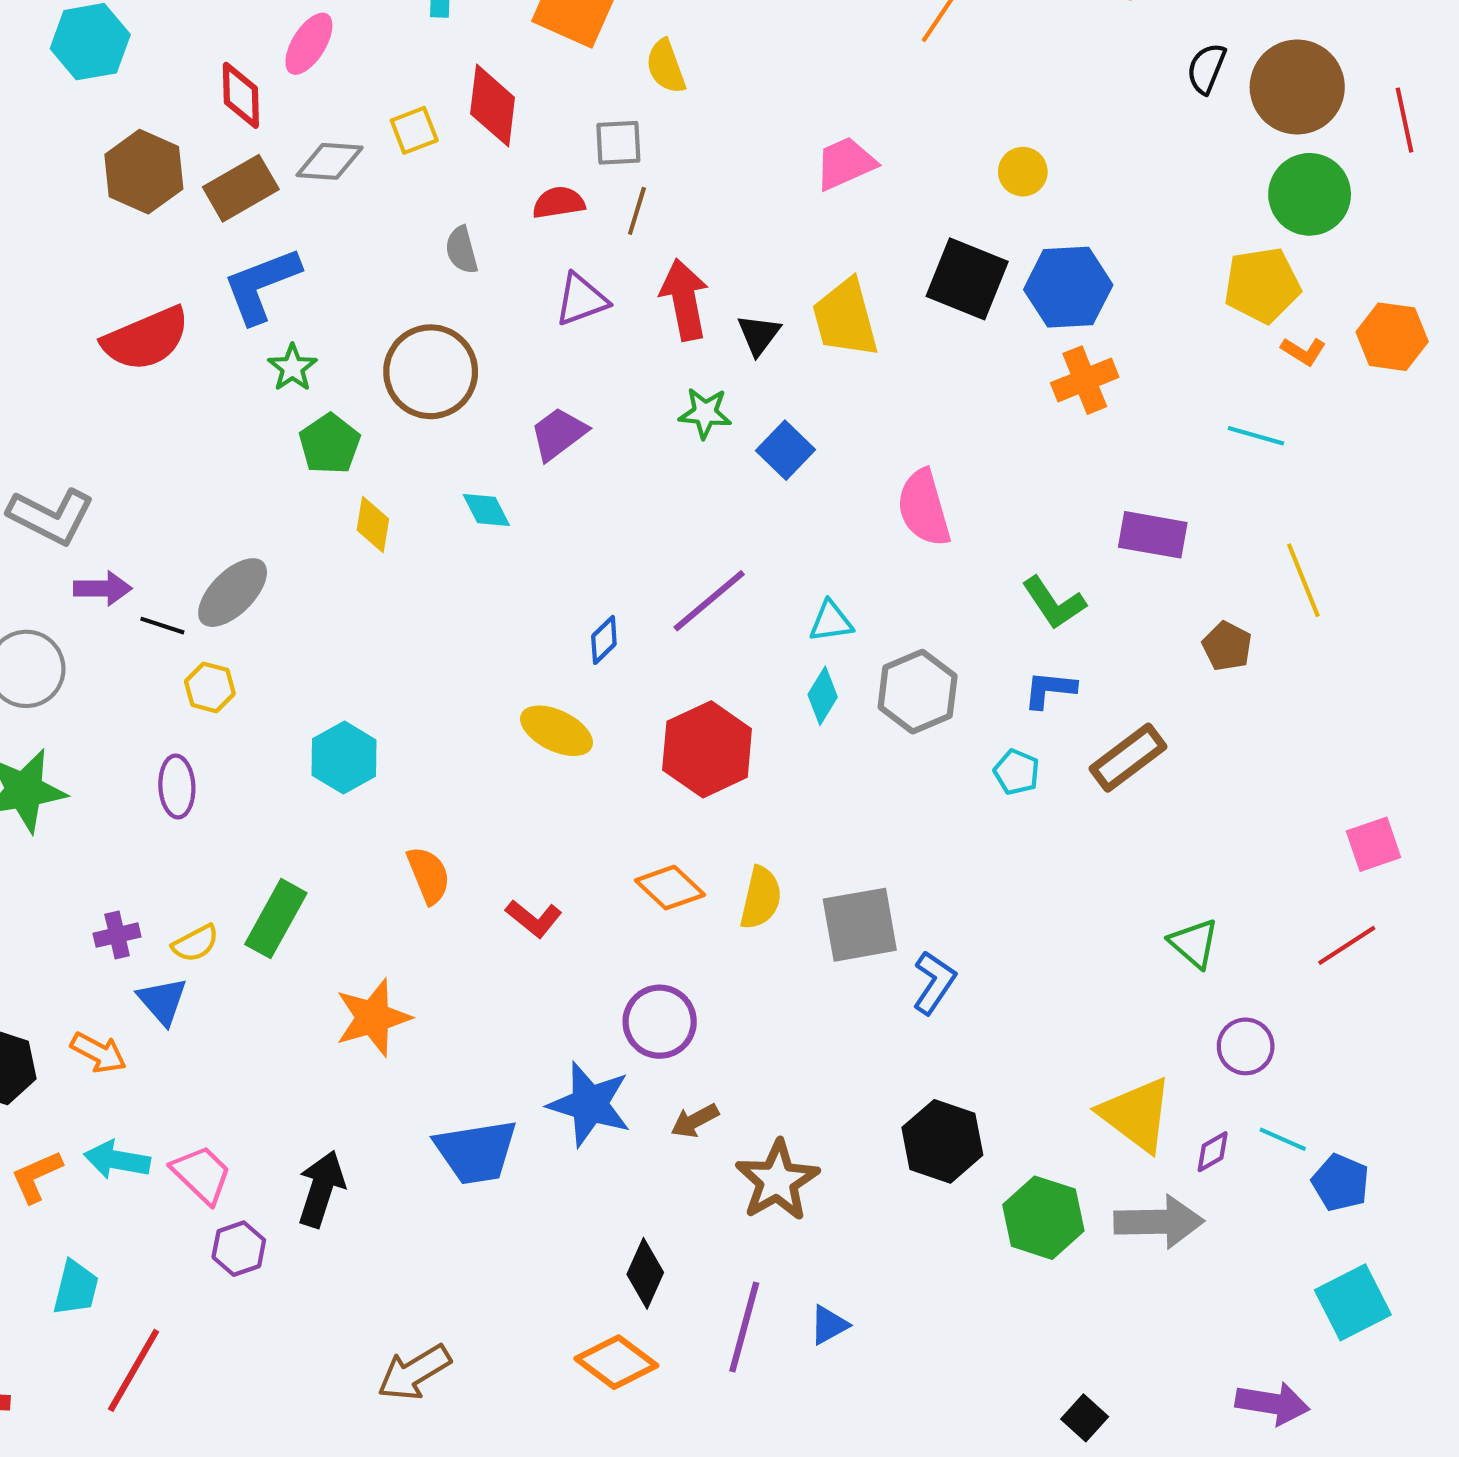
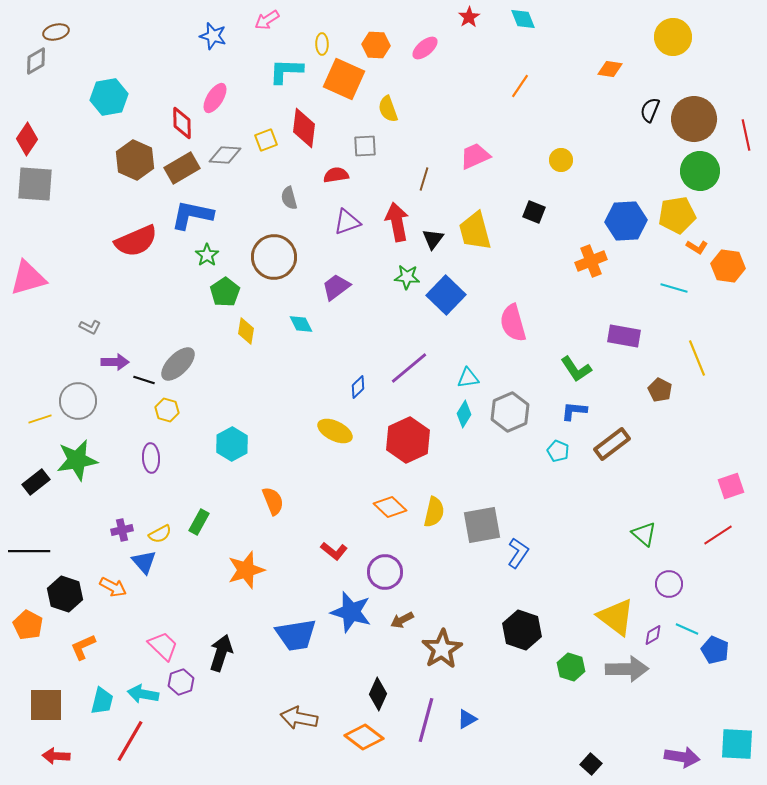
brown line: (637, 211) -> (424, 179), moved
black square: (967, 279) -> (534, 212), size x0.6
blue L-shape: (261, 285) -> (192, 215), turned 33
blue hexagon: (1068, 287) -> (626, 221), moved
orange hexagon: (1392, 337) -> (728, 266), moved
blue square: (786, 450) -> (446, 295), size x1.4
gray L-shape: (51, 516) -> (90, 327), size x0.5
green rectangle: (276, 919) -> (199, 522), size x0.7
red L-shape: (534, 919) -> (334, 551), moved
cyan arrow: (117, 1160) -> (143, 694), moved
green hexagon: (1043, 1218) -> (571, 667), size x0.7
cyan square: (1353, 1302) -> (737, 744), moved, turned 30
brown arrow: (414, 1372) -> (299, 718), moved, turned 42

